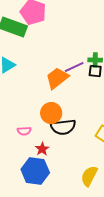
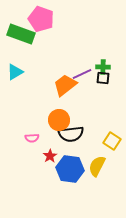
blue hexagon: (35, 171) -> (70, 169), moved
yellow semicircle: (89, 176) -> (97, 166), moved

